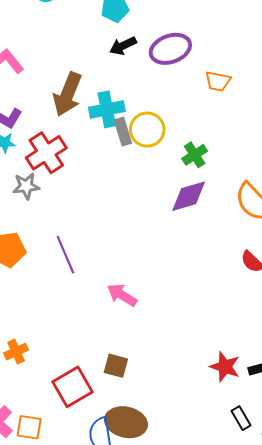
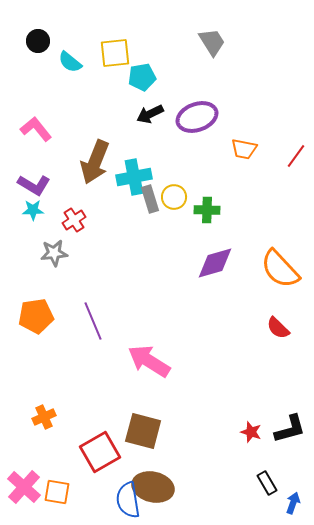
yellow circle: (147, 130) -> (174, 197), size x0.7
red cross: (46, 153) -> (74, 220), size x0.6
green cross: (195, 155) -> (207, 210), moved, turned 35
pink arrow: (122, 295) -> (149, 361), size x1.4
brown square: (116, 366) -> (143, 431), size x1.5
red star: (225, 367) -> (251, 432), size x0.7

